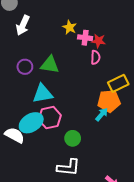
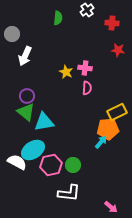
yellow star: (70, 27) -> (66, 72), moved
red star: (99, 41) -> (118, 50), moved
pink semicircle: (95, 57) -> (87, 88), moved
green triangle: (50, 65) -> (26, 112), moved, turned 30
pink hexagon: (50, 118) -> (51, 165), moved

